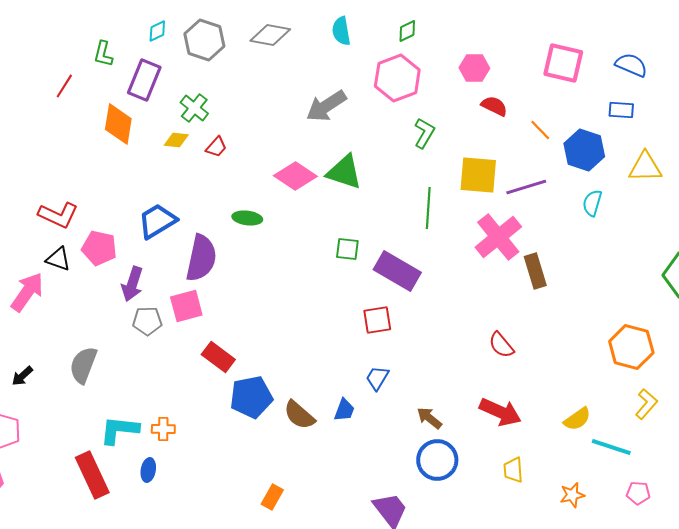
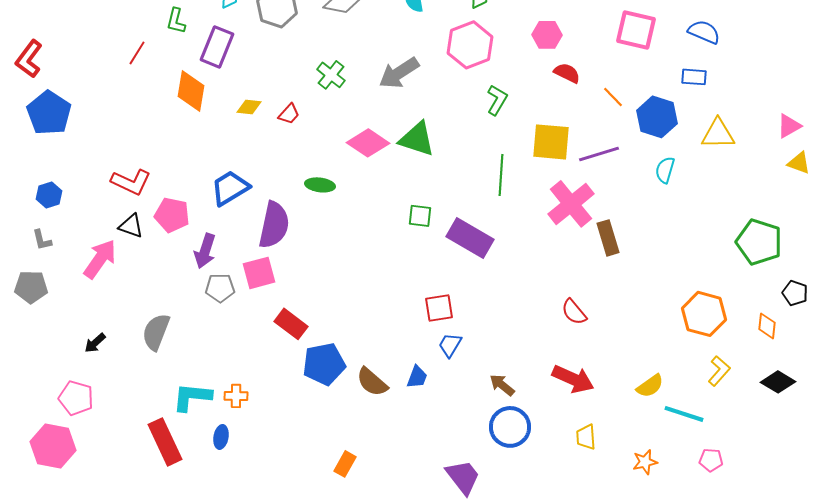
green cross: (194, 108) -> (331, 75), moved
red square: (377, 320) -> (439, 308), moved

